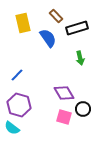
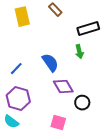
black rectangle: (77, 28) -> (88, 29), moved
blue semicircle: (48, 38) -> (50, 63), moved
pink square: (64, 117) -> (58, 123), moved

